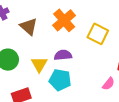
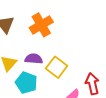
yellow square: (98, 34) -> (57, 67), moved

